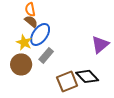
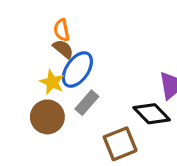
black diamond: (87, 76) -> (152, 114), moved

